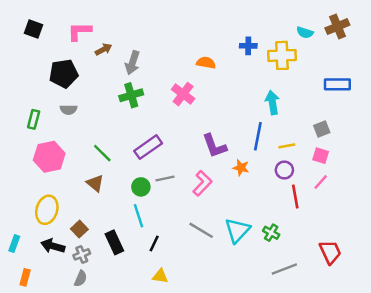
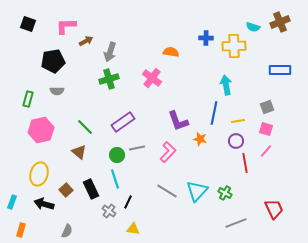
black rectangle: (114, 242) -> (91, 189), moved
gray cross: (82, 254) -> (109, 211), moved, turned -32

